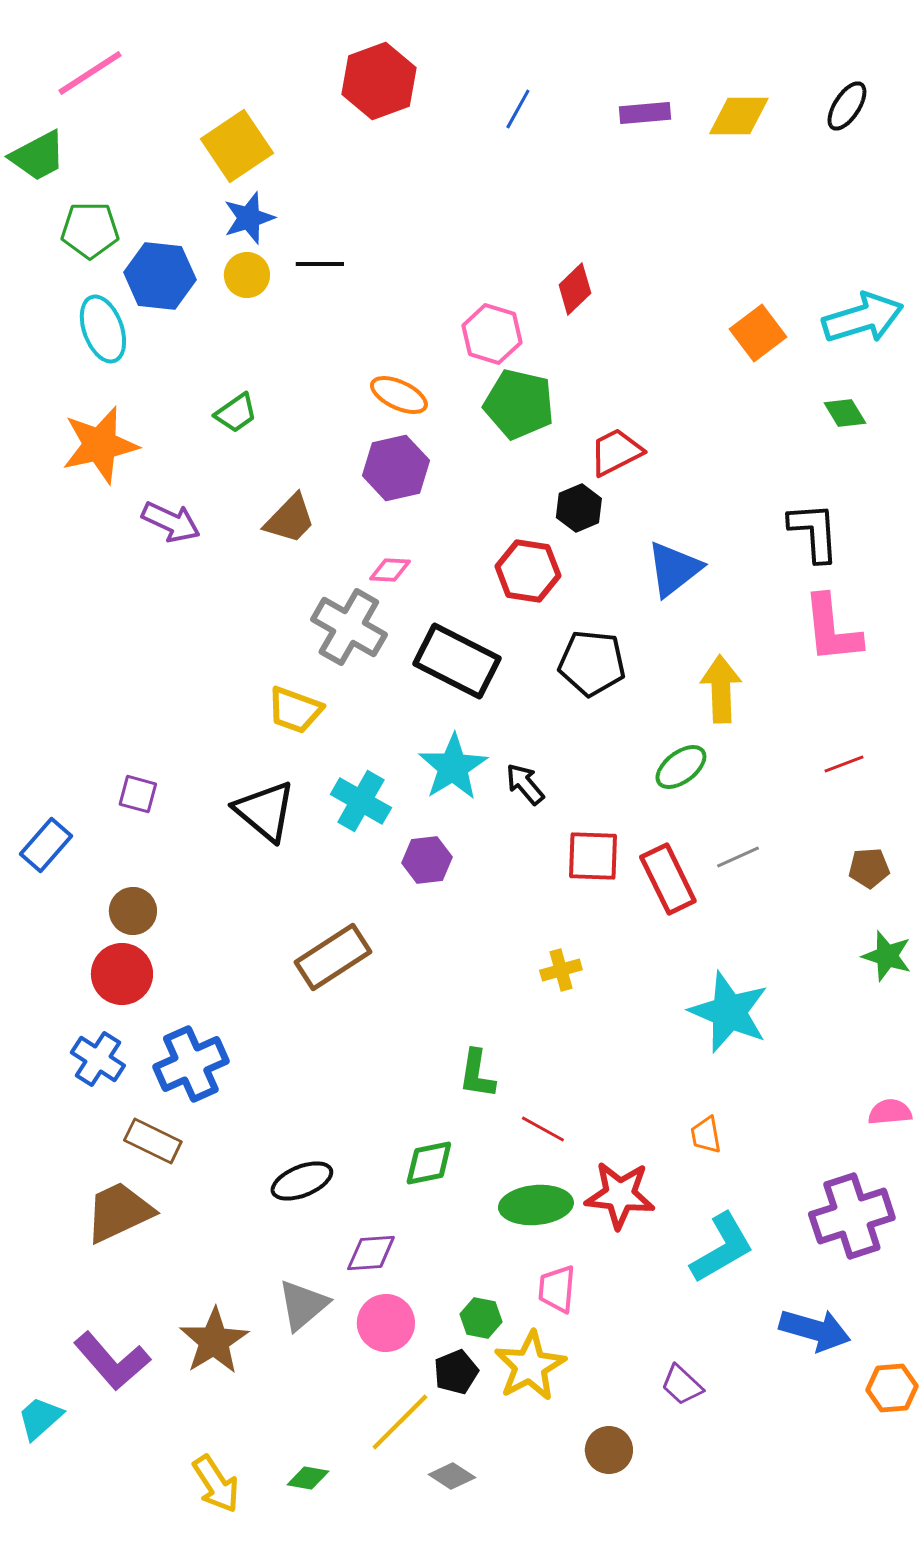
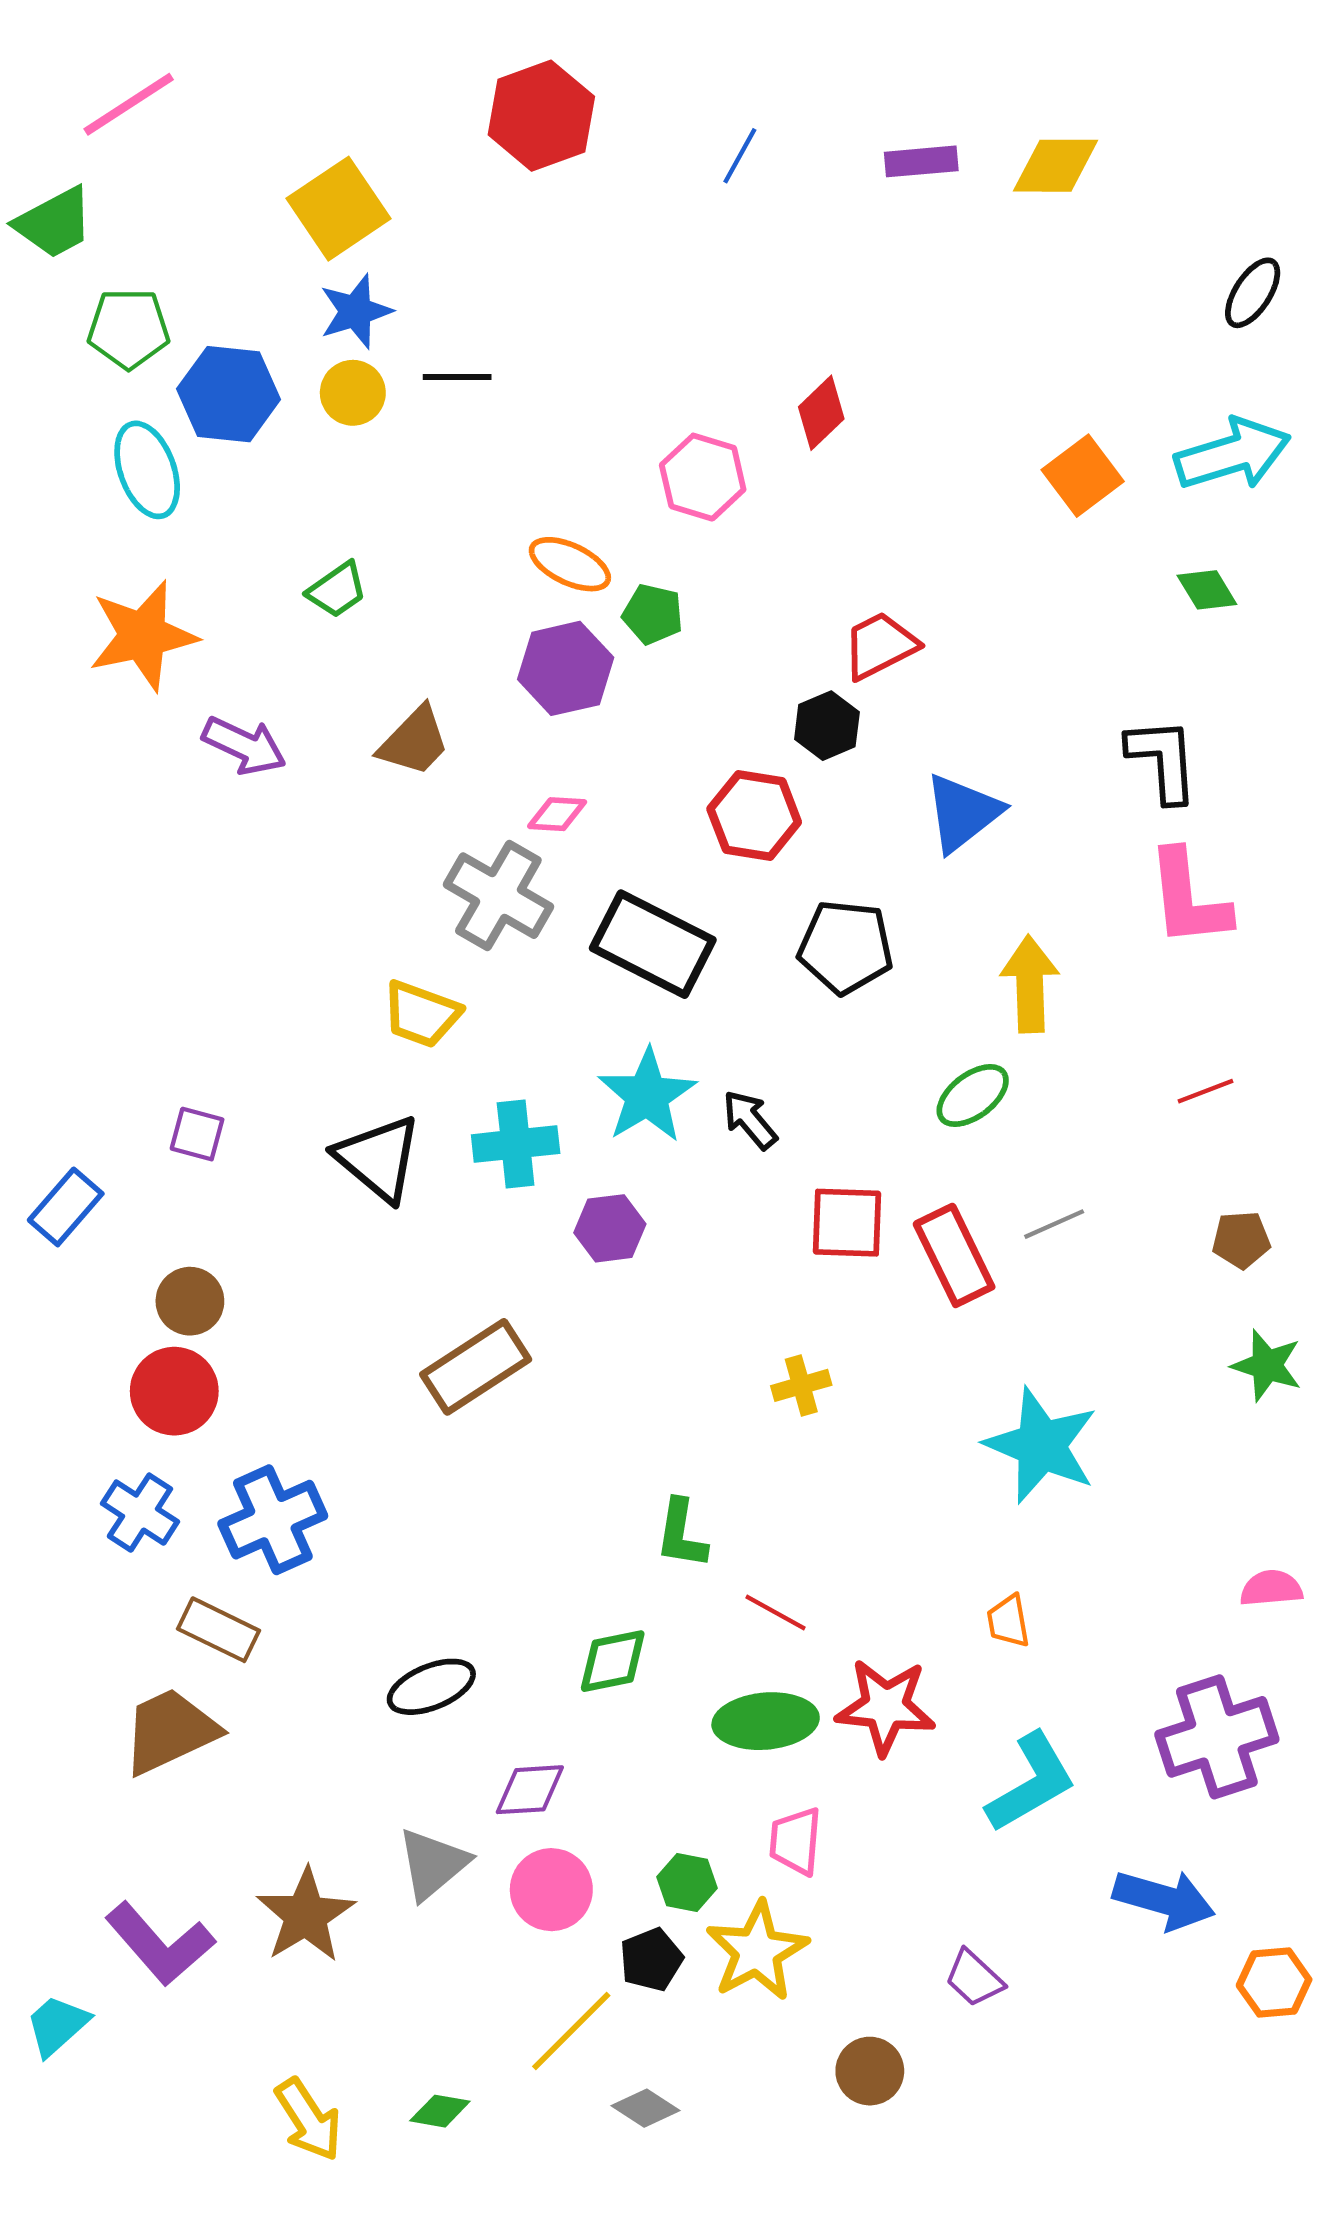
black ellipse: (847, 106) -> (1253, 293), moved
green pentagon: (519, 404) -> (653, 614), moved, size x0.6
cyan cross: (361, 801) -> (516, 1144), turned -36

